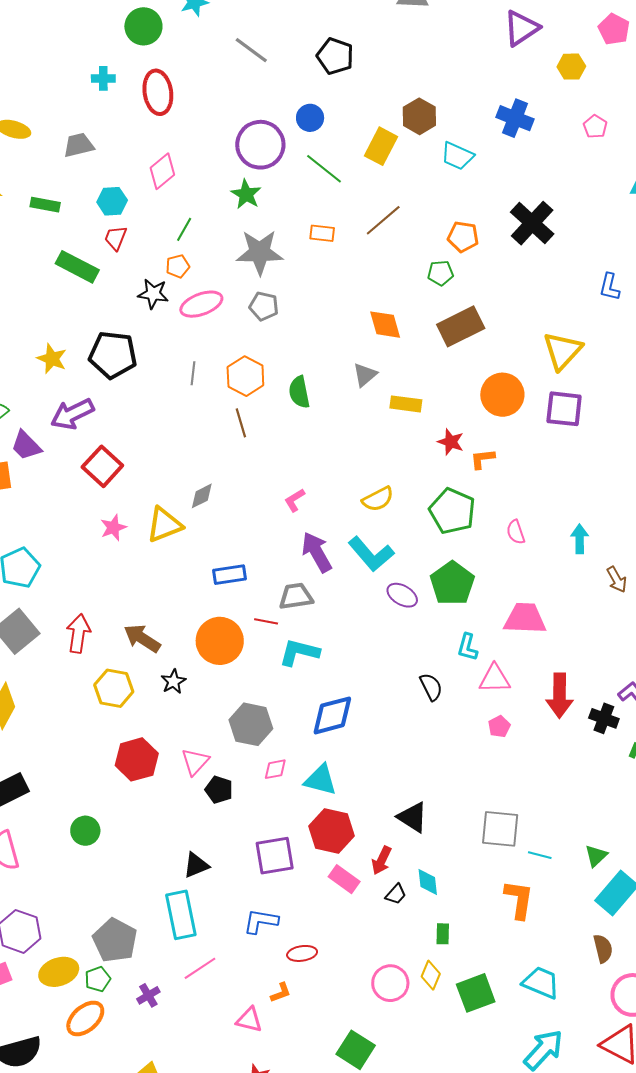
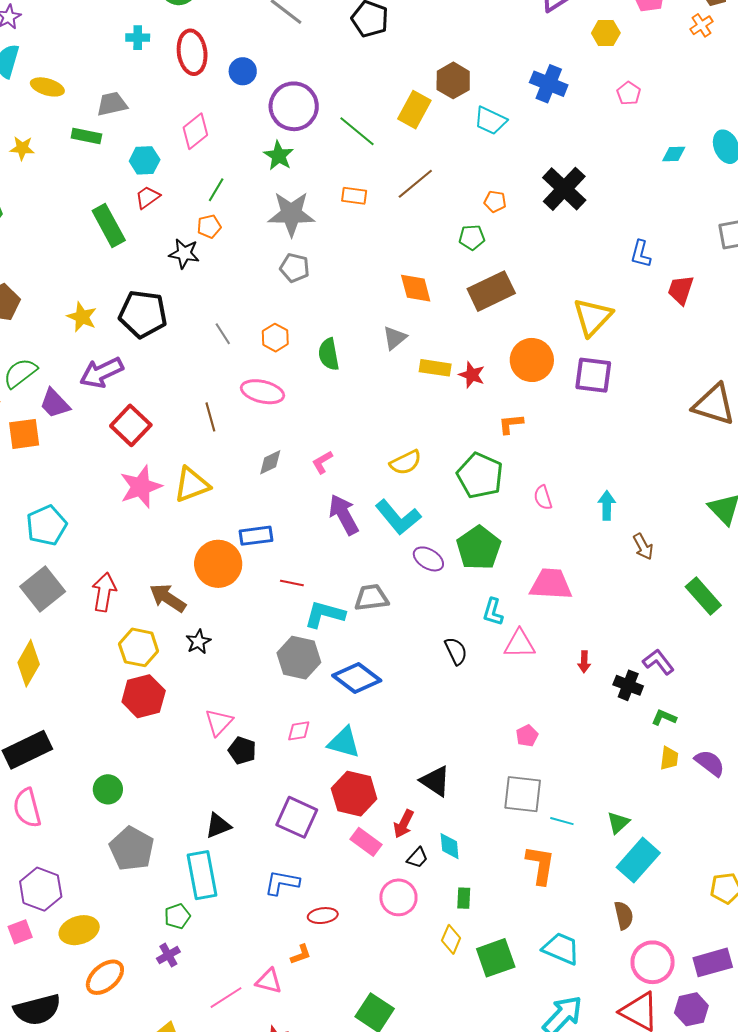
blue circle: (310, 118) -> (243, 71), moved
green rectangle: (45, 205) -> (86, 136), moved
orange pentagon: (463, 237) -> (495, 201), size x0.7
red trapezoid: (116, 238) -> (148, 197), turned 32
green rectangle: (77, 267) -> (109, 226), turned 33
pink ellipse: (201, 304) -> (262, 392), moved, turned 33
gray line: (193, 373) -> (223, 334), turned -40
orange hexagon: (245, 376) -> (275, 338), size x0.7
brown line: (241, 423) -> (210, 417), moved
red star: (451, 442) -> (472, 375), moved
gray diamond: (202, 496) -> (270, 462), moved
pink star: (113, 528) -> (141, 487), size x1.6
gray trapezoid: (296, 596) -> (371, 598), moved
orange circle: (220, 641) -> (218, 564), moved
red arrow: (560, 696) -> (584, 662), size x0.5
blue diamond: (332, 715) -> (357, 678), turned 51
gray hexagon: (251, 724) -> (299, 658), moved
pink pentagon: (499, 726) -> (527, 736), moved
red hexagon: (137, 759) -> (144, 696), moved
purple square: (275, 856) -> (297, 817), turned 33
gray pentagon: (115, 940) -> (132, 849), moved
pink line: (200, 968) -> (226, 998), moved
green pentagon: (98, 979) -> (177, 916), moved
pink circle: (390, 983) -> (398, 897), moved

